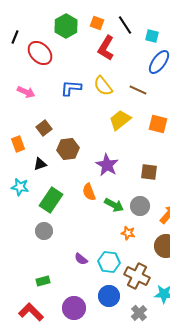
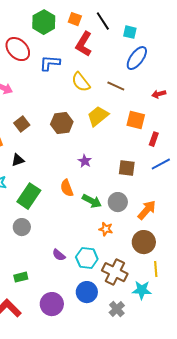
blue L-shape: (71, 88) -> (50, 63), moved
brown hexagon: (68, 149) -> (62, 123), moved
purple star: (107, 165) -> (85, 161), size x0.6

